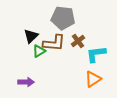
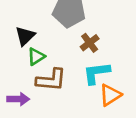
brown L-shape: (54, 43) -> (51, 80), moved
cyan L-shape: (96, 54) -> (96, 73), moved

